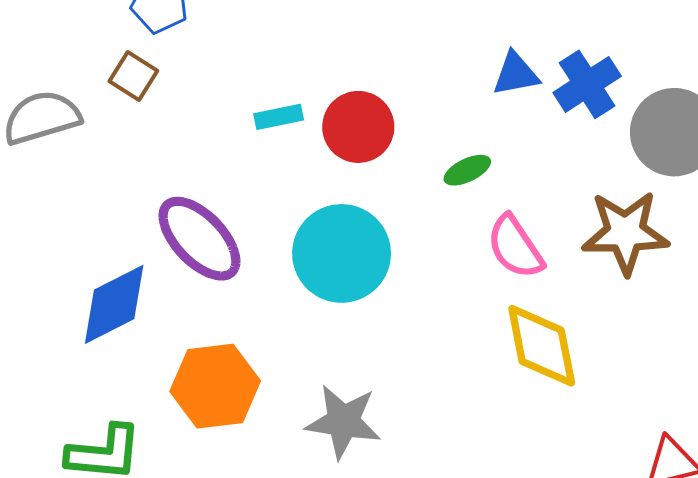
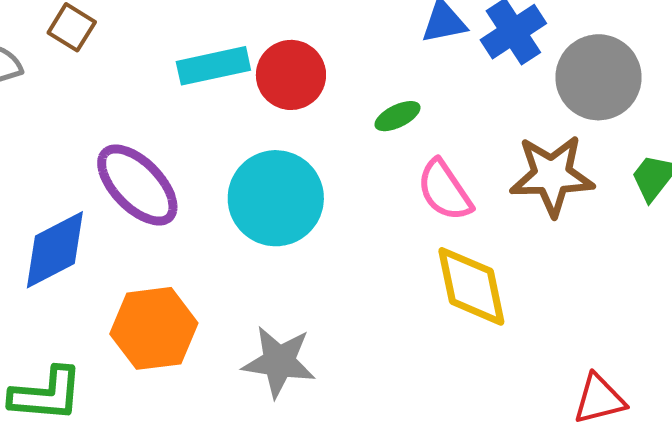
cyan rectangle: (279, 117) -> (213, 66), size x1.5

